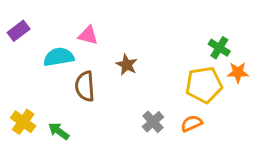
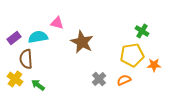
purple rectangle: (19, 31) -> (14, 38), moved
brown star: (127, 65) -> (82, 42), size x1.6
orange star: (238, 72) -> (154, 65), moved
brown semicircle: (85, 86) -> (26, 59), moved

